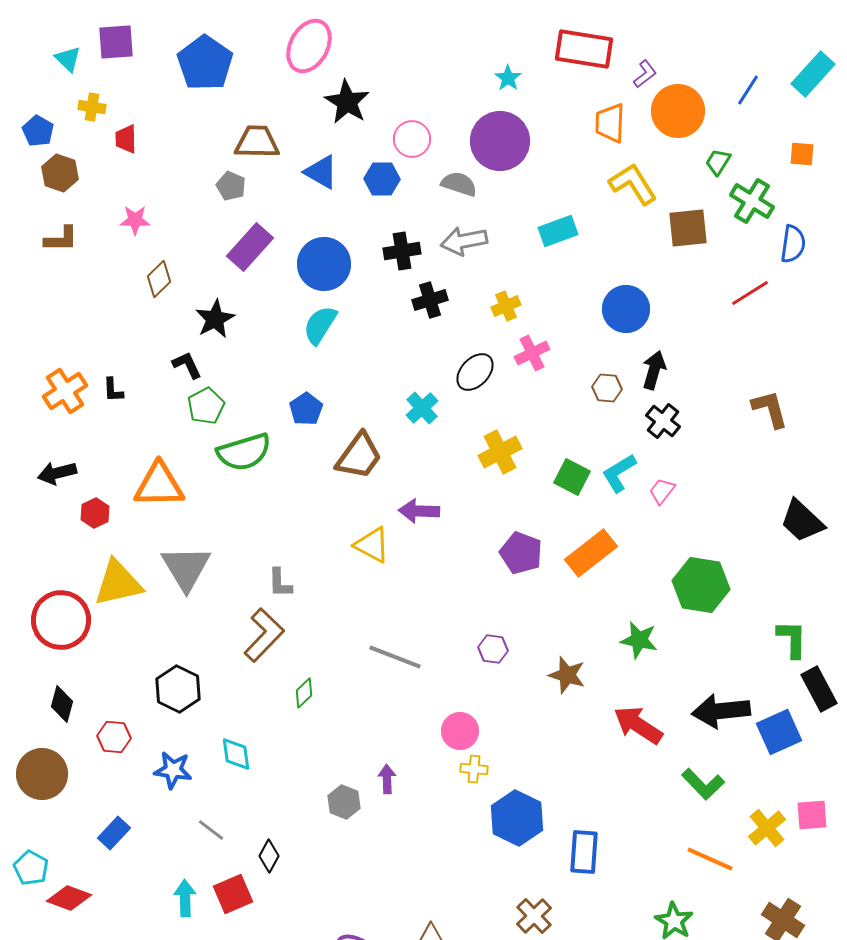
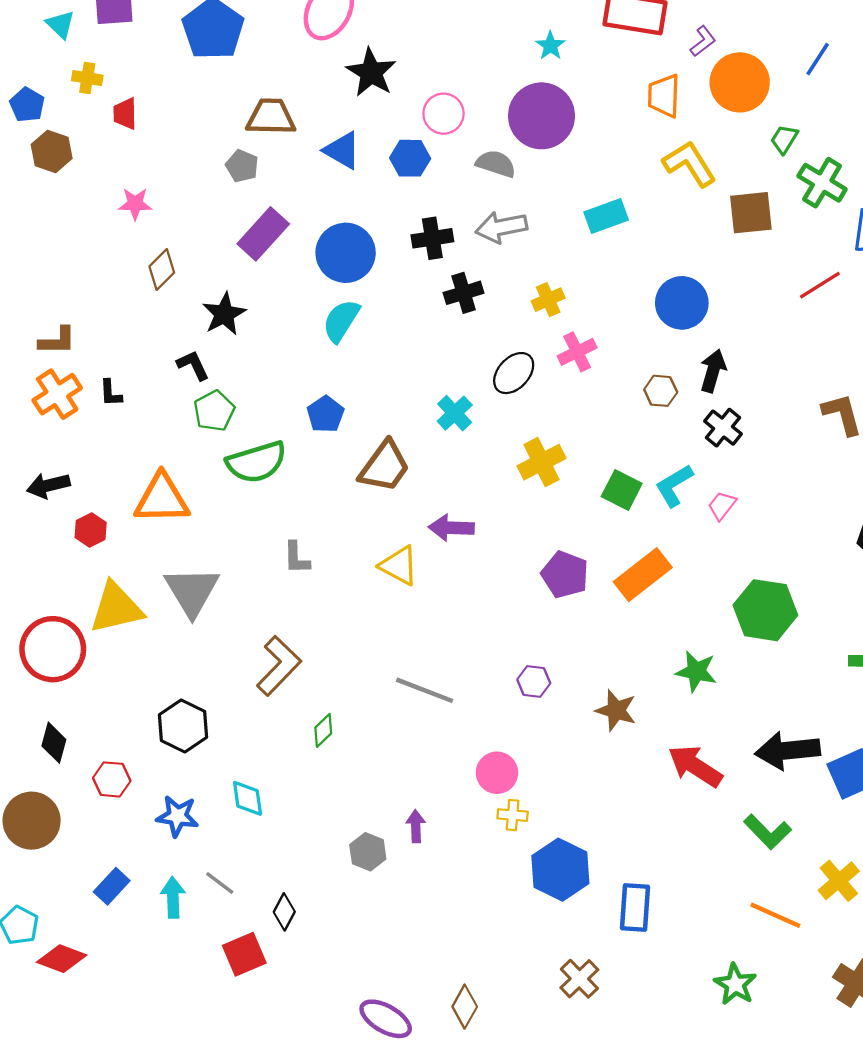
brown L-shape: (61, 239) -> (57, 341), moved
gray L-shape: (280, 583) -> (297, 558), moved
cyan arrow: (185, 898) -> (173, 897), moved

